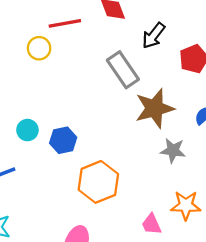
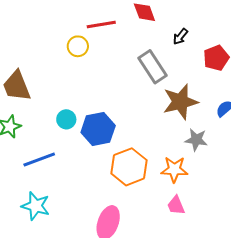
black arrow: (153, 36) -> (180, 37), size x0.7
blue hexagon: (63, 140) -> (98, 129), size x1.4
orange star: (186, 205) -> (174, 169), moved

